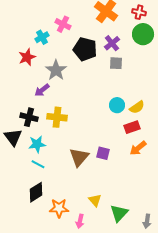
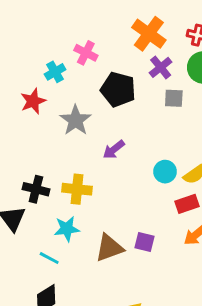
purple cross: (112, 43) -> (161, 67), moved
gray square: (116, 63) -> (174, 98), moved
purple arrow: (42, 90) -> (114, 150), moved
cyan star: (37, 144) -> (67, 229), moved
brown triangle: (79, 157) -> (109, 248), turned 30

